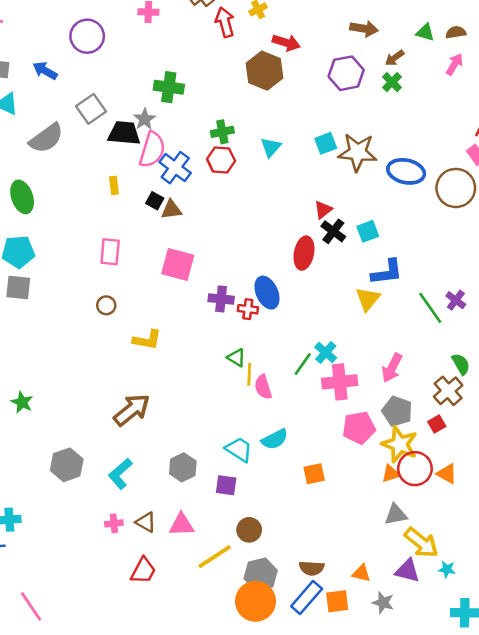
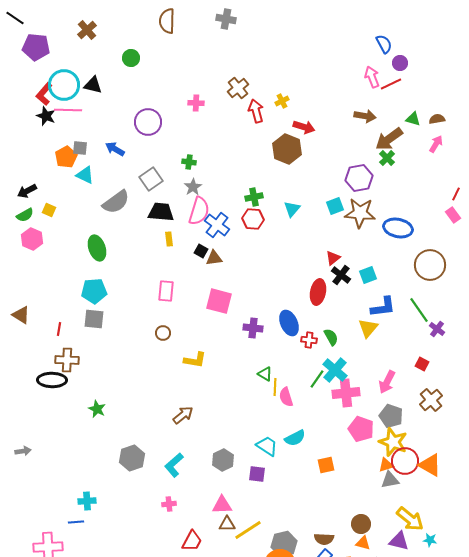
brown arrow: (395, 58) -> (389, 139), size x1.8
purple hexagon: (346, 73) -> (359, 178), moved
green cross: (169, 87) -> (189, 162), moved, size x0.6
black trapezoid: (124, 133) -> (161, 212), moved
brown circle: (456, 188) -> (430, 265), moved
green line: (430, 308) -> (419, 310), moved
red cross: (248, 309) -> (309, 340), moved
cyan cross: (326, 353) -> (335, 370), size x1.4
green semicircle: (461, 364) -> (331, 337), moved
brown arrow: (132, 410) -> (183, 415), size x0.7
red square: (437, 424) -> (422, 364), moved, turned -32
pink pentagon: (359, 428) -> (361, 429), turned 30
orange triangle: (447, 474) -> (430, 465), size x1.4
gray triangle: (396, 515) -> (390, 480), moved
brown triangle: (146, 522) -> (227, 524), moved, turned -30
brown circle: (249, 530) -> (361, 524), moved

